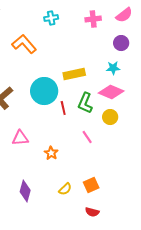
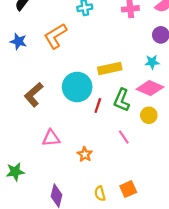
orange L-shape: (24, 44) -> (55, 36), turned -80
red line: (63, 108) -> (98, 105), turned 32
yellow semicircle: (65, 189) -> (100, 193), turned 120

